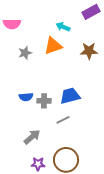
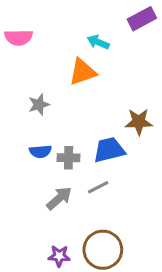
brown star: (89, 51) -> (139, 122), moved
gray star: (25, 53) -> (39, 105), moved
gray arrow: (32, 137) -> (59, 198), moved

